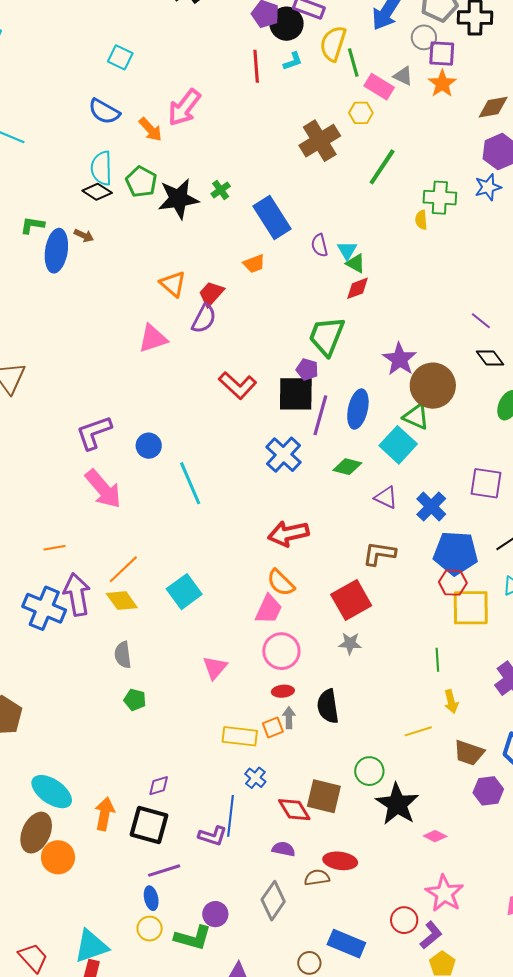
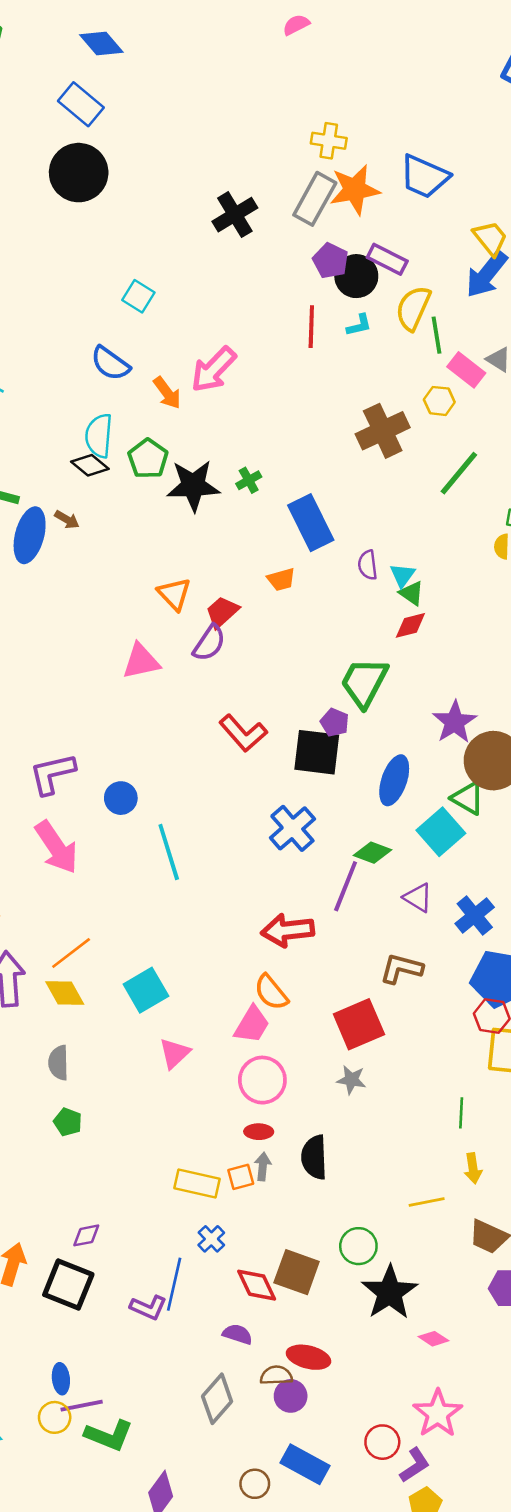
purple line: (320, 415) -> (346, 886), moved
pink triangle: (215, 668) -> (175, 1053), moved
purple line: (164, 871) -> (82, 1406), moved
purple circle: (215, 914) -> (291, 1396), moved

